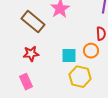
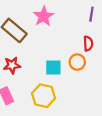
yellow hexagon: (80, 77) -> (44, 96), moved

